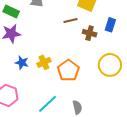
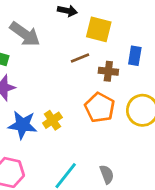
blue star: (22, 63) -> (23, 125), size x1.5
orange pentagon: (68, 70) -> (100, 108), moved

